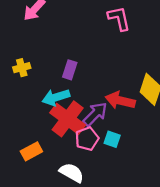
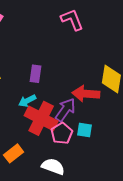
cyan arrow: (56, 97) -> (27, 101), size x0.7

